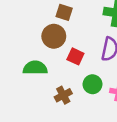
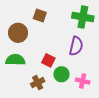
brown circle: (54, 36) -> (18, 33), moved
red square: (75, 56) -> (48, 60), moved

